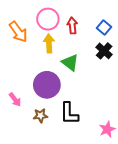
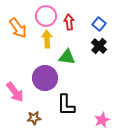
green triangle: (70, 63) -> (67, 57), turned -30
pink arrow: (15, 100) -> (15, 92), size x1.5
brown star: (40, 116) -> (34, 118), moved

